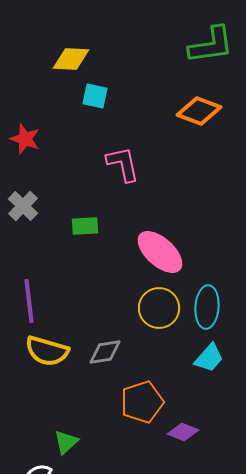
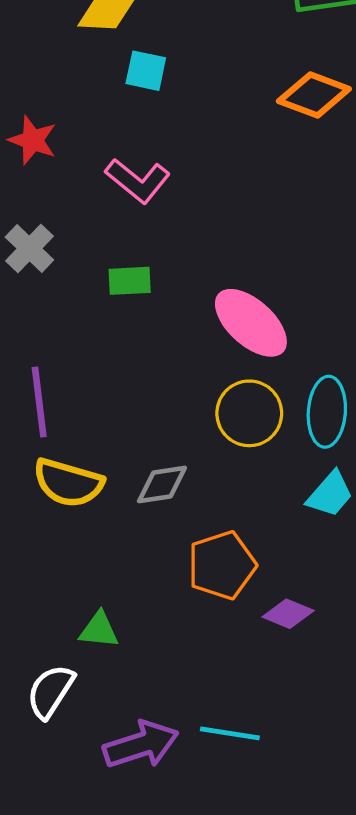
pink L-shape: (123, 164) -> (138, 181), moved, turned 141
green triangle: (66, 442) -> (99, 630), turned 48

